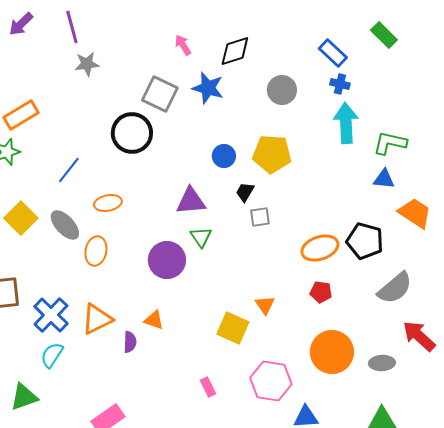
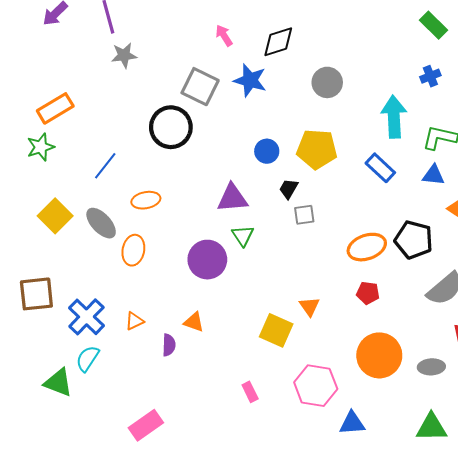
blue rectangle: (333, 53) -> (380, 168), moved
blue cross: (340, 84) -> (430, 76), moved, turned -36
orange triangle: (97, 319) -> (134, 321), size x0.6
green triangle: (24, 397) -> (58, 383), moved, turned 40

